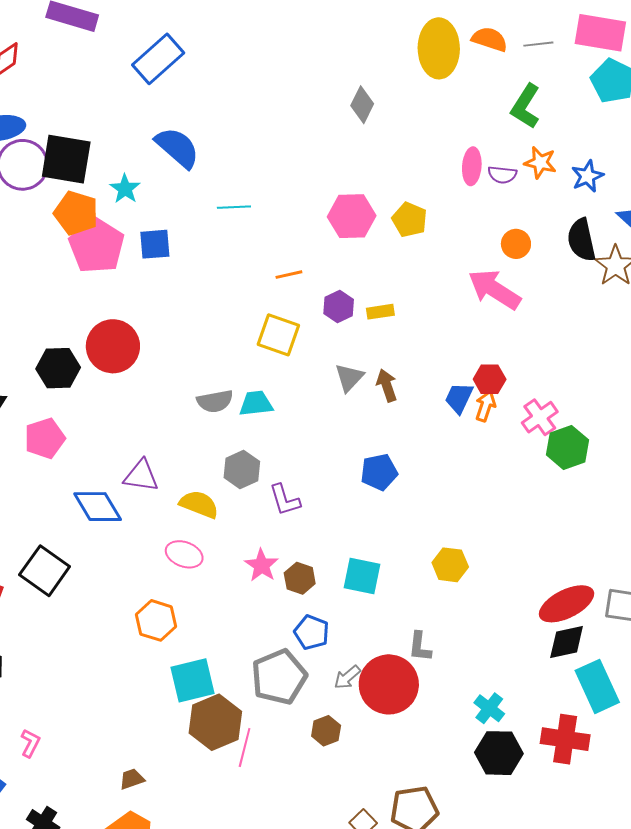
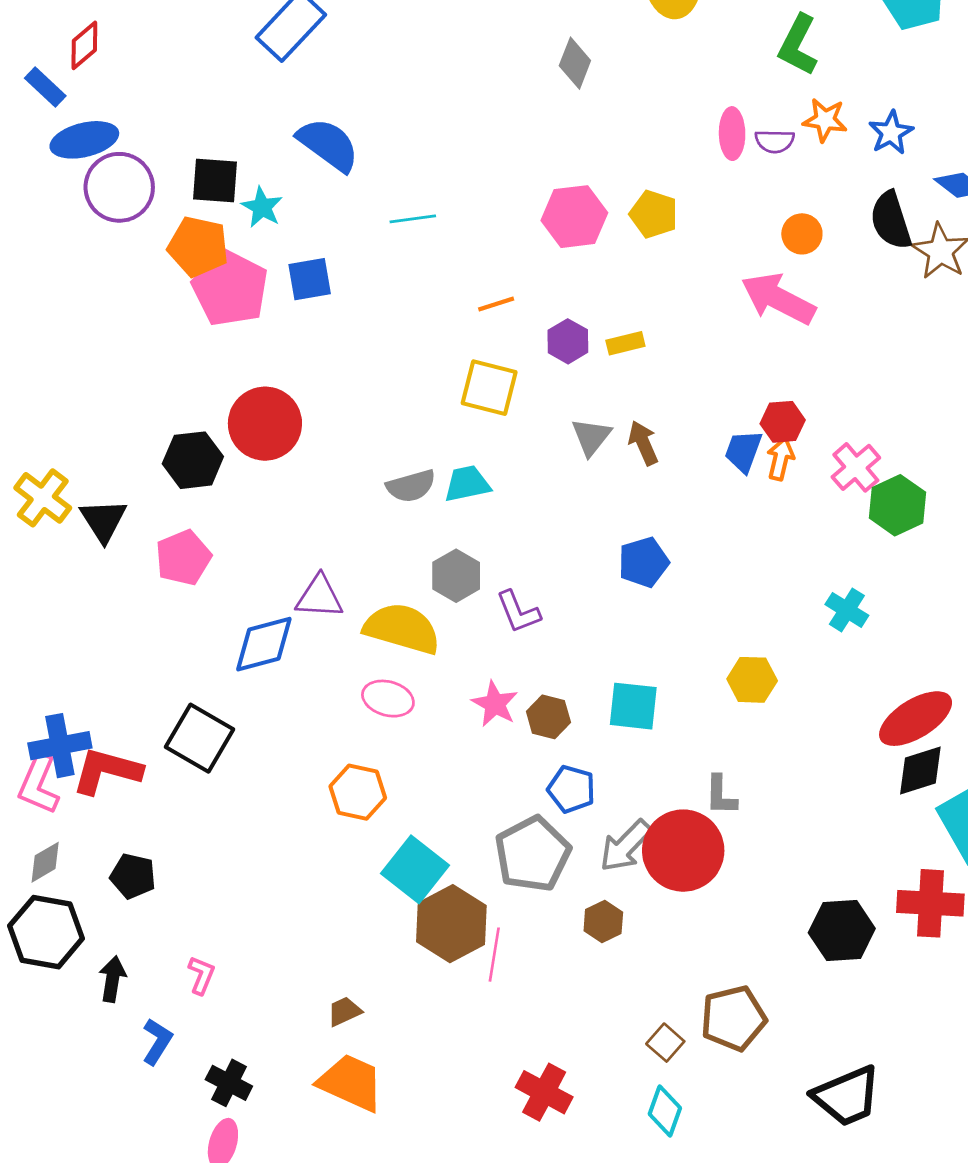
black square: (66, 159) -> (215, 181), moved, size x0.7
yellow semicircle: (199, 504) -> (402, 628), size x1.4
blue diamond: (98, 507) -> (264, 644), turned -69
gray arrow: (347, 677) -> (626, 846), size x1.5
cyan square: (193, 680) -> (415, 869), turned -33
cyan cross: (489, 708) -> (847, 610), moved

